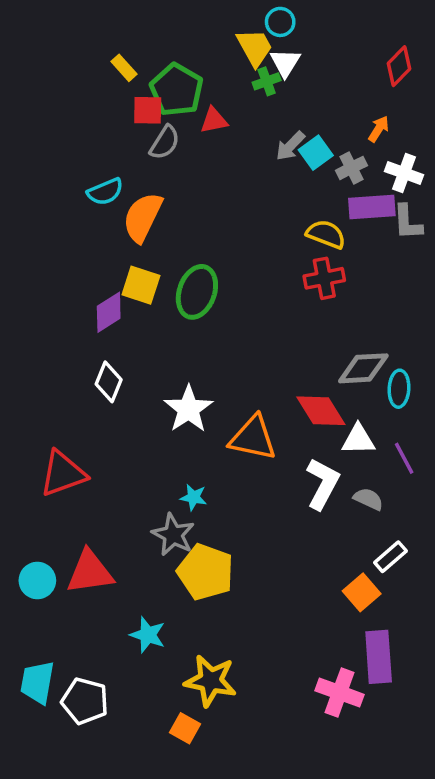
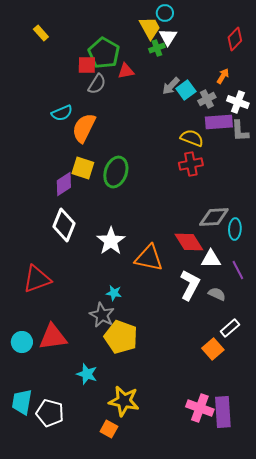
yellow rectangle: (124, 68) -> (41, 33), moved
white diamond: (109, 382) -> (64, 225), size x1.4
purple rectangle: (379, 657) -> (223, 412), moved

